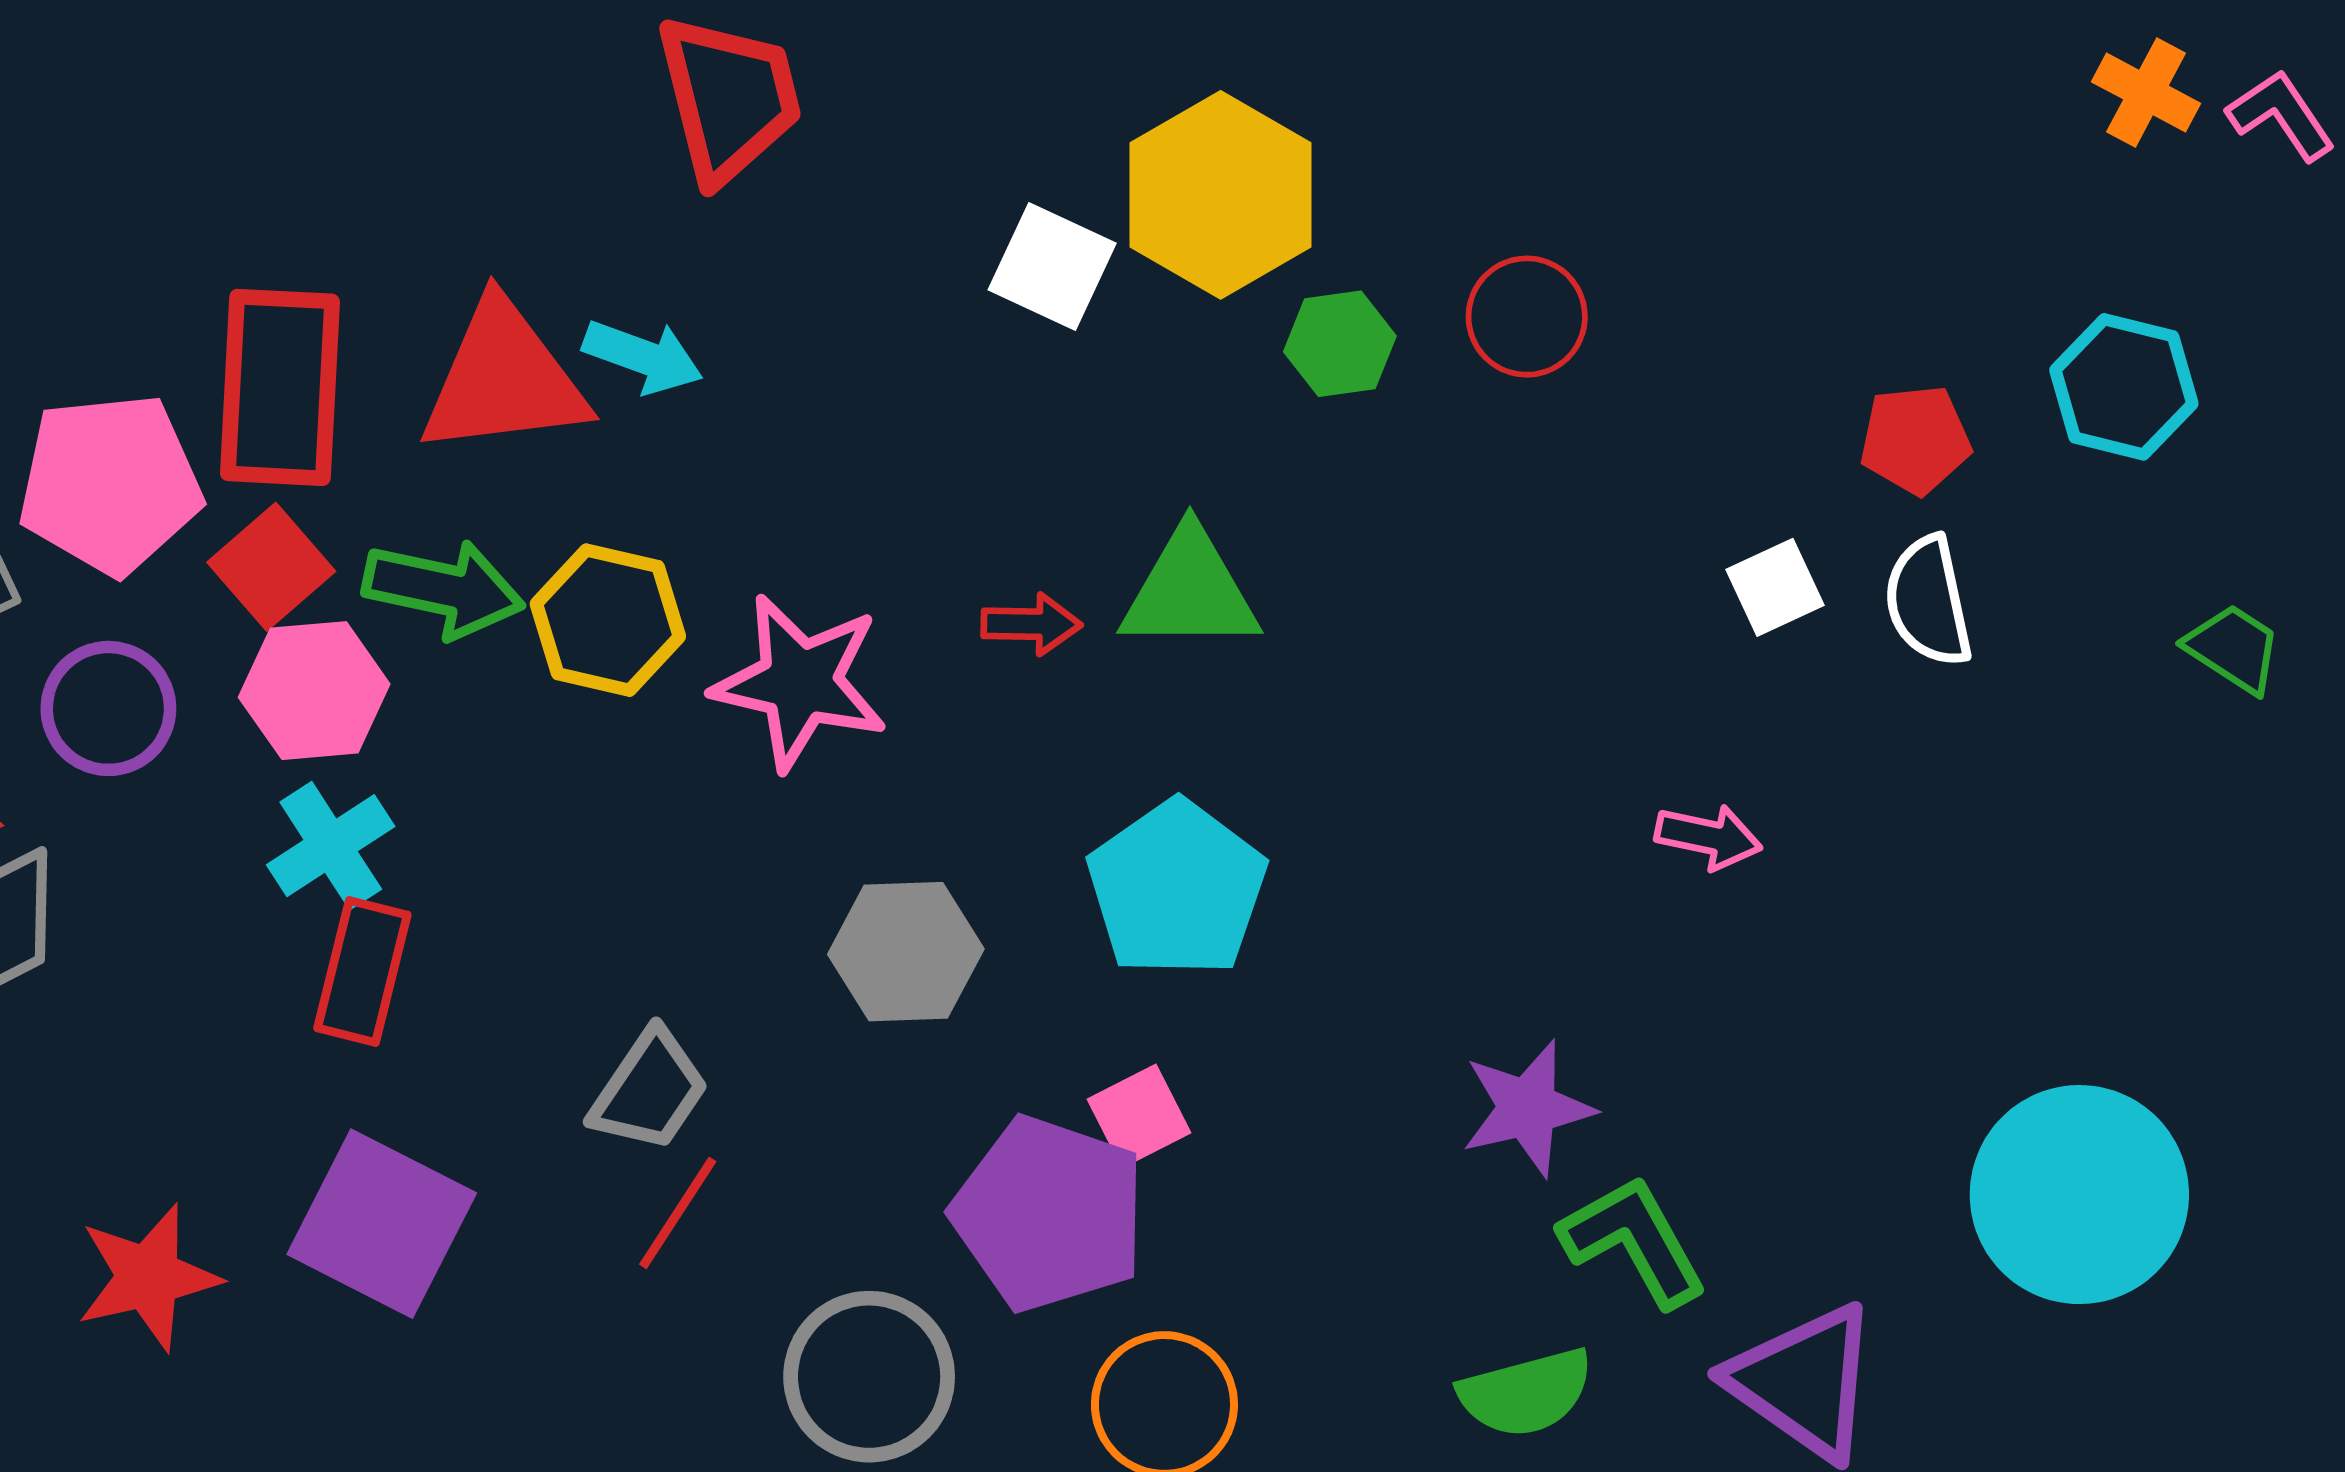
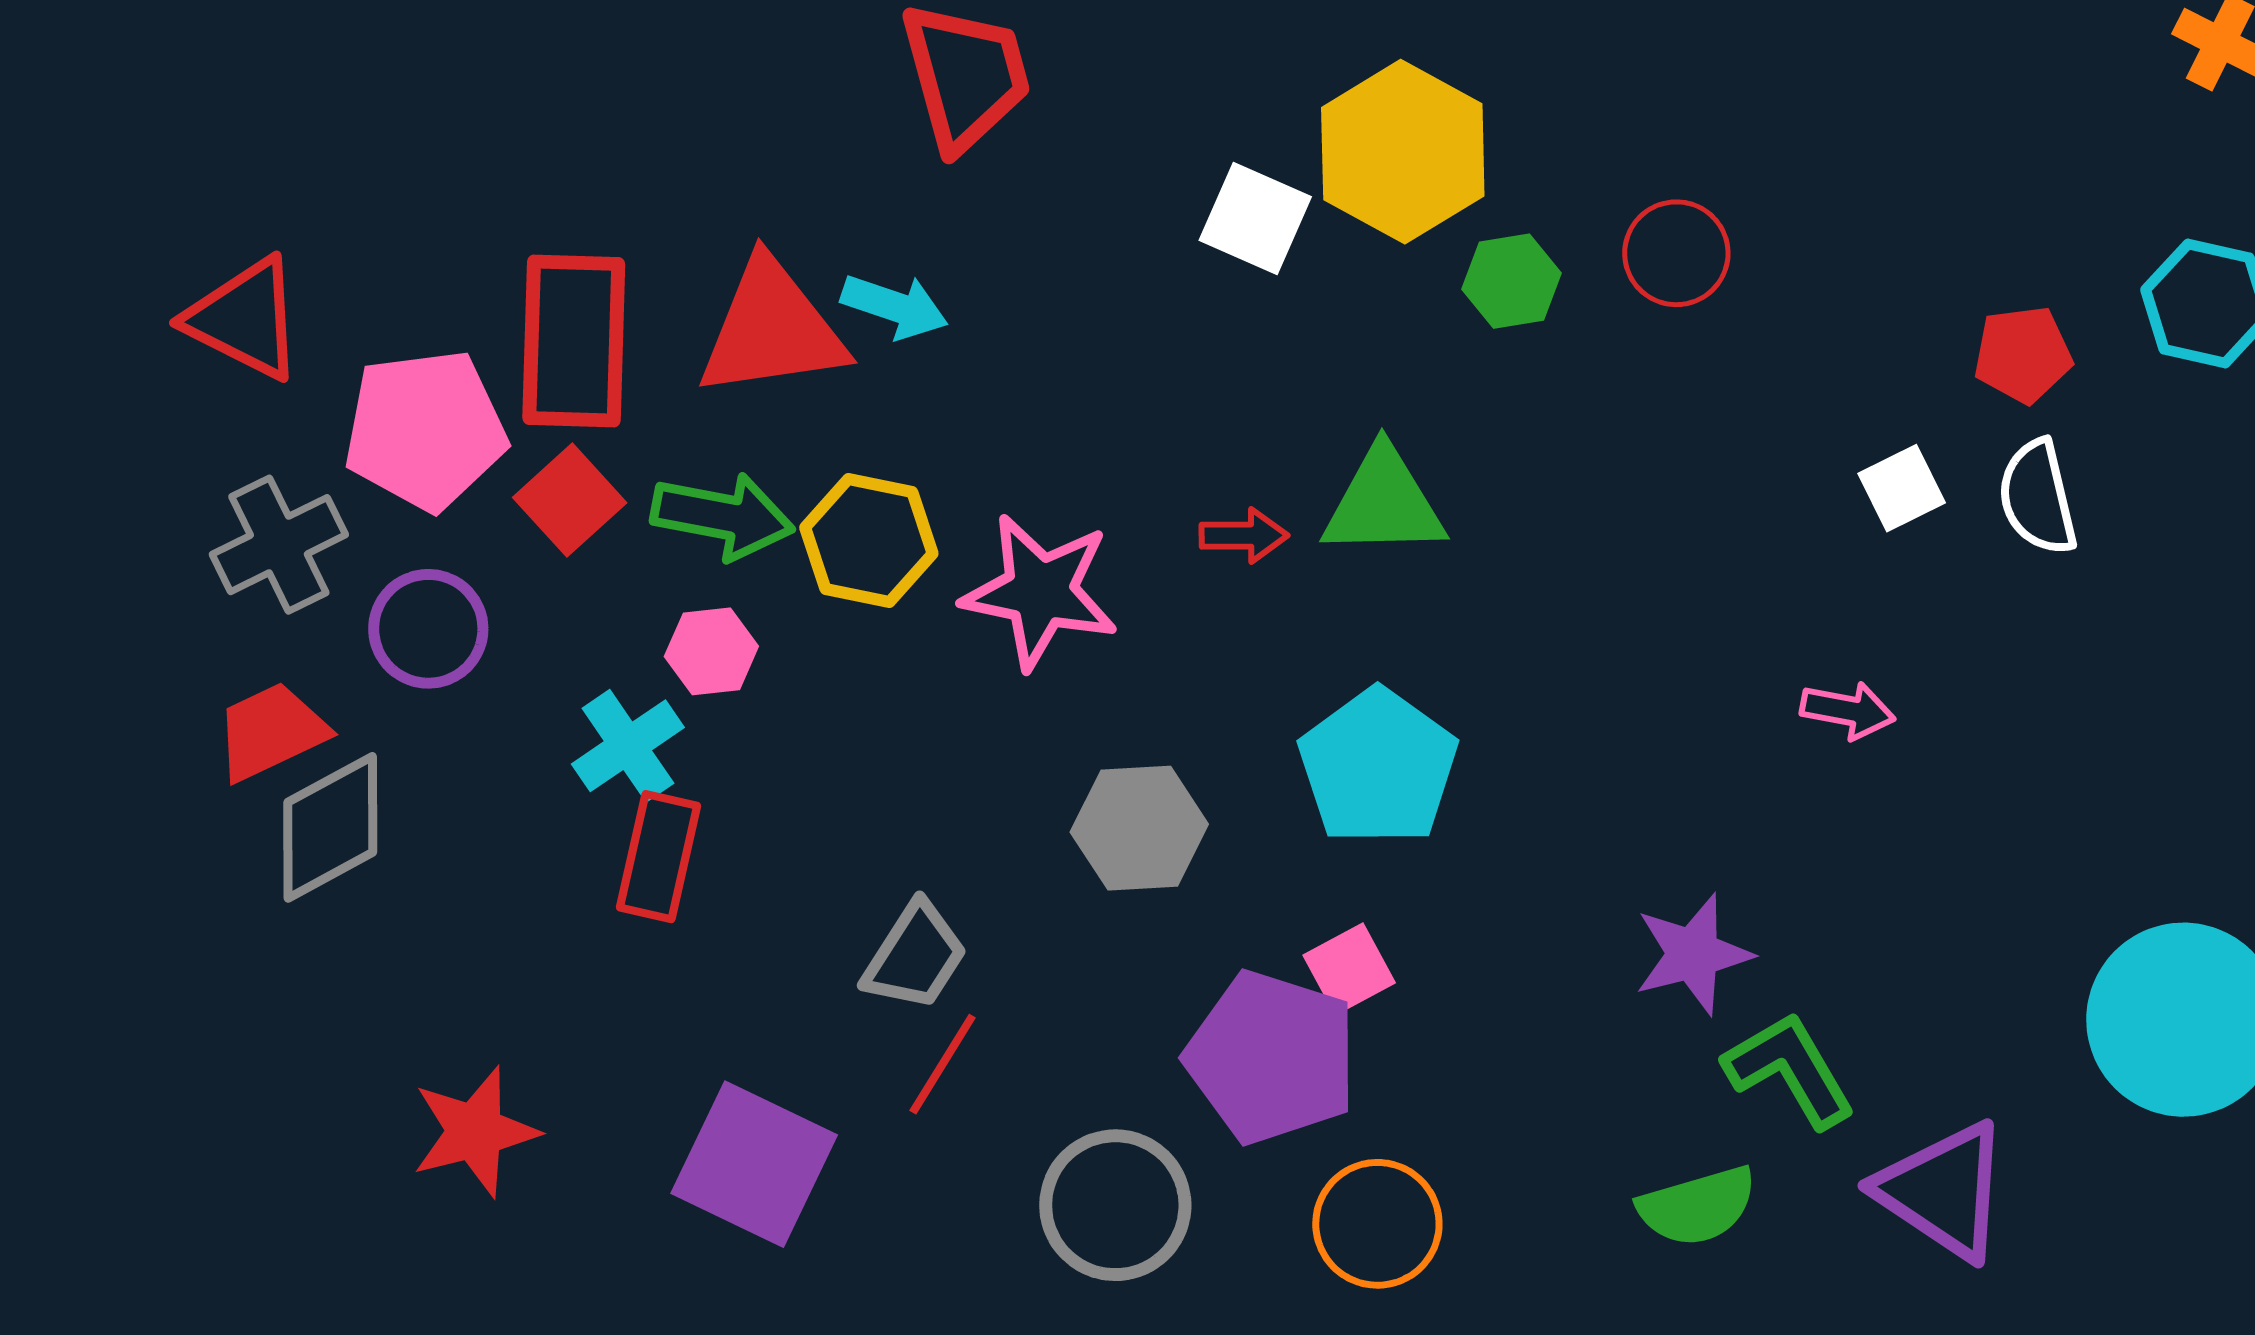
pink hexagon: (314, 691) -> (711, 651), moved, size x0.7
purple square: (382, 1224) -> (754, 1164), moved

